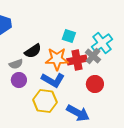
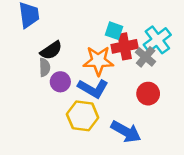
black semicircle: (33, 51) -> (51, 50), moved
red cross: (77, 60) -> (125, 46), moved
gray semicircle: (16, 64) -> (45, 67), turned -72
purple circle: (19, 80) -> (60, 82), moved

